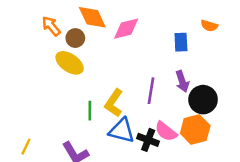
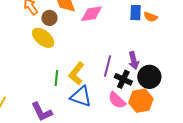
orange semicircle: (209, 26) -> (151, 17), moved
blue rectangle: (181, 42) -> (136, 13), moved
black cross: (148, 140) -> (123, 79), moved

